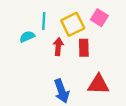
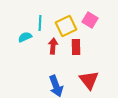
red triangle: (98, 84) -> (89, 80), turned 50

